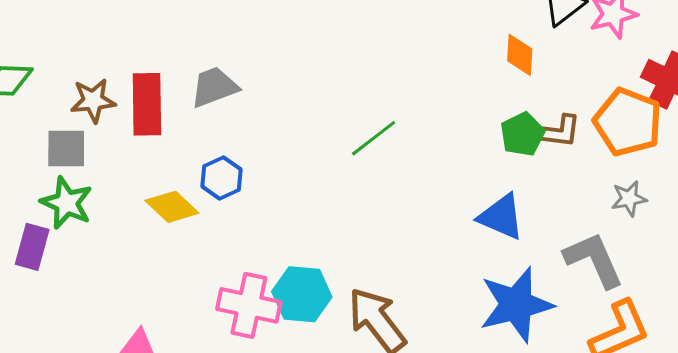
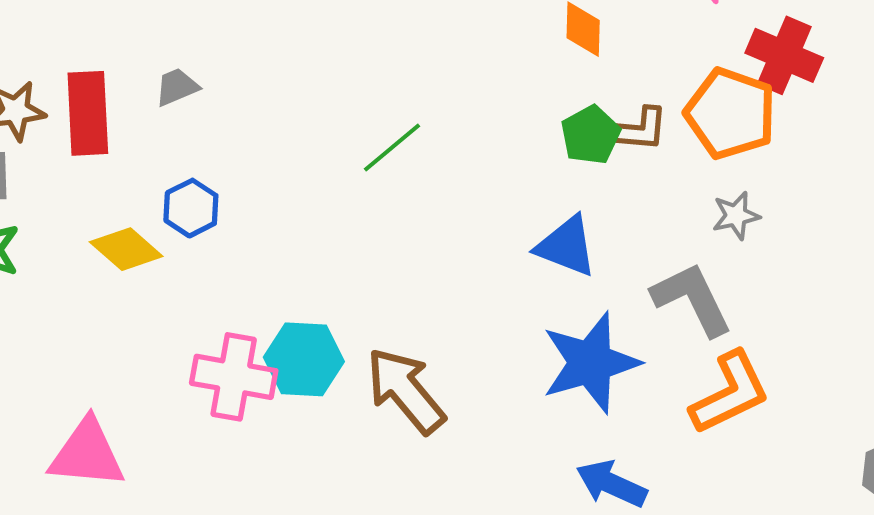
gray trapezoid: (214, 87) -> (177, 87), size x0.7

